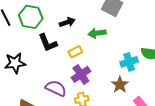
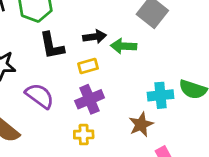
black arrow: (67, 22) -> (95, 37), moved
purple semicircle: (56, 88) -> (40, 96), moved

